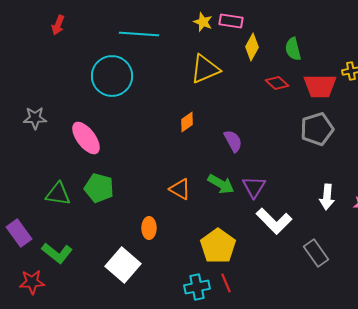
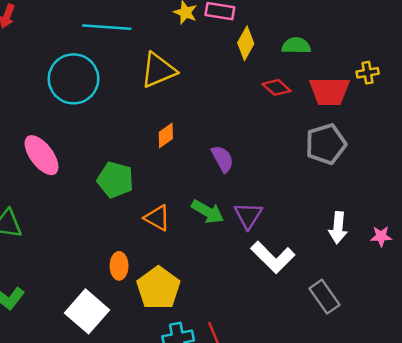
green semicircle: (293, 49) -> (296, 46), turned 105
yellow triangle: (205, 69) -> (158, 70), moved
green pentagon: (99, 188) -> (115, 180), moved
yellow pentagon: (218, 246) -> (158, 288), moved

